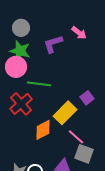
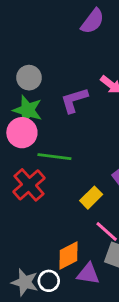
yellow rectangle: (65, 113) -> (91, 198), size x0.7
orange diamond: (43, 130) -> (69, 255), moved

